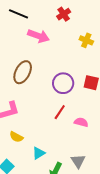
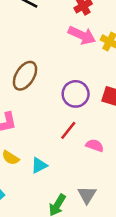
pink arrow: (38, 36) -> (82, 35), moved
cyan triangle: (39, 153) -> (39, 165), moved

